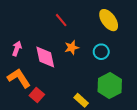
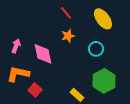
red line: (61, 20) -> (66, 13), moved
orange star: (72, 47) -> (68, 36), moved
orange L-shape: (19, 78) -> (18, 74), turned -45

